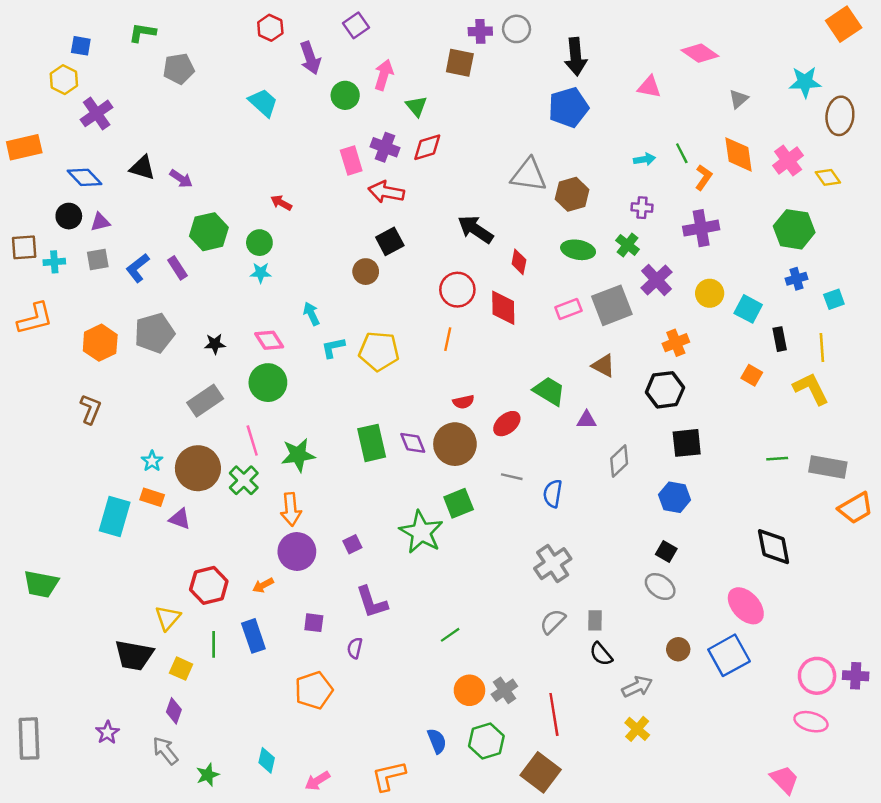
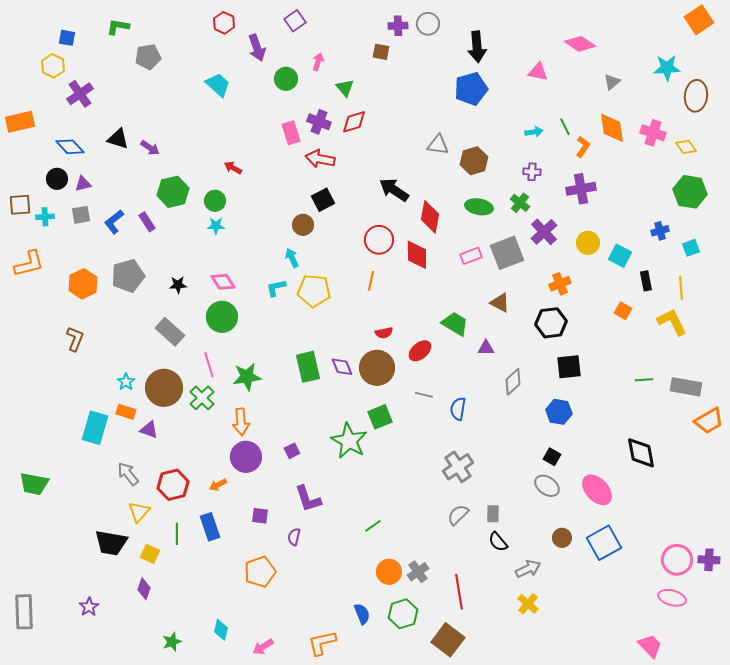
brown square: (460, 63) -> (381, 52), size x0.7
pink arrow: (384, 75) -> (318, 62), size x0.7
pink cross: (788, 161) -> (653, 133), turned -35
gray triangle: (529, 175) -> (438, 145), size x0.7
green hexagon: (794, 229) -> (690, 192), moved
red diamond: (519, 262) -> (430, 217), size x1.5
cyan arrow: (311, 314) -> (292, 258), moved
gray rectangle: (205, 401) -> (170, 332), turned 76
pink ellipse: (746, 606) -> (597, 490), moved
gray arrow: (165, 751) -> (128, 474), moved

